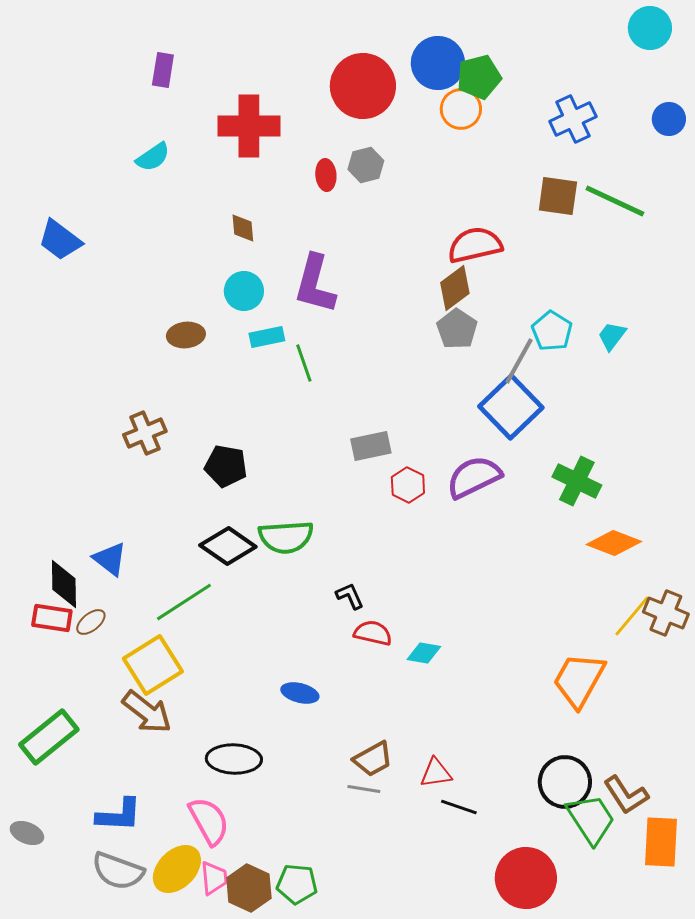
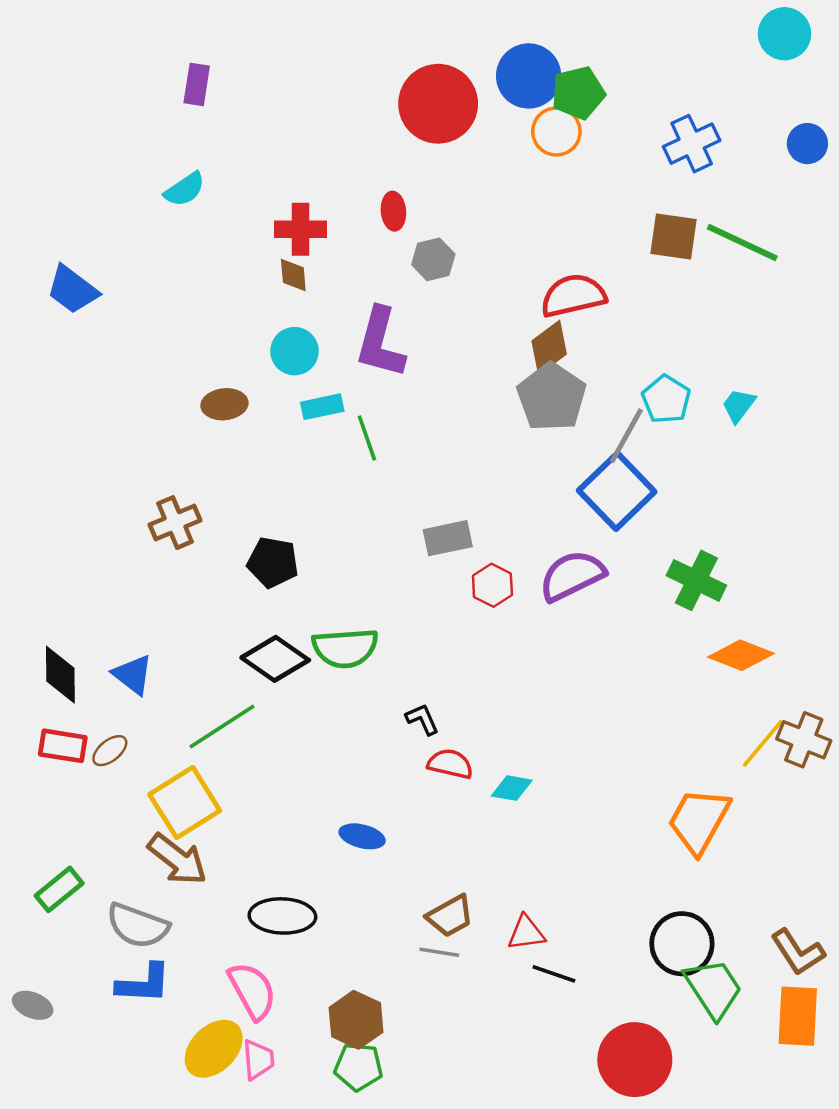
red cross: (249, 126) -> (301, 229), moved, size x0.7
gray hexagon: (366, 165) -> (433, 259), moved
gray pentagon: (457, 329) -> (552, 397), size x1.4
black diamond: (64, 584) -> (60, 675), moved
green rectangle: (49, 737) -> (59, 889), size x0.7
brown L-shape: (626, 795) -> (798, 952), moved
gray semicircle: (118, 871) -> (138, 926), moved
brown hexagon: (249, 888) -> (356, 1020), moved

